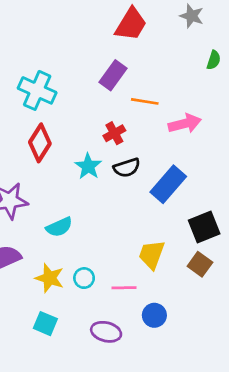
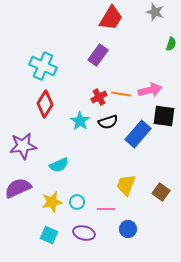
orange line: (145, 101) -> (121, 94), moved
black square: (204, 227) -> (164, 116), moved, turned 30
yellow star: (50, 278) -> (52, 202), turned -30
purple ellipse: (106, 332) -> (84, 233), moved

